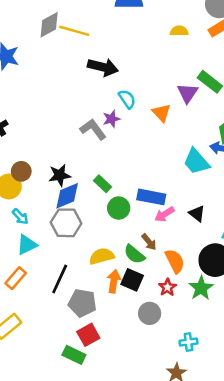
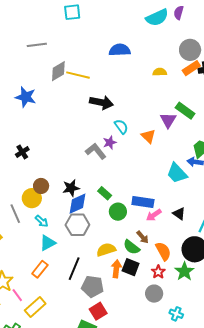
gray circle: (150, 313) -> (154, 294), moved
cyan cross: (188, 342) -> (176, 314), turned 32

